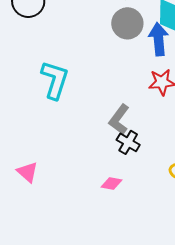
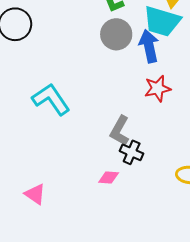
cyan L-shape: (55, 80) -> (51, 99), turned -45
pink diamond: (111, 184) -> (109, 177), moved

